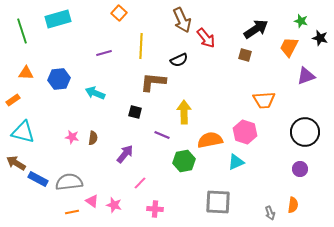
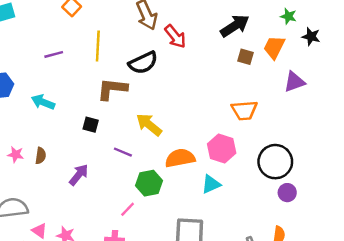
brown square: (245, 55) -> (246, 57), moved
black semicircle: (179, 60) -> (143, 63), size x1.4
yellow arrow: (184, 112) -> (149, 125), turned -50
black circle: (305, 132) -> (275, 162), moved
pink line: (140, 183) -> (128, 209), moved

